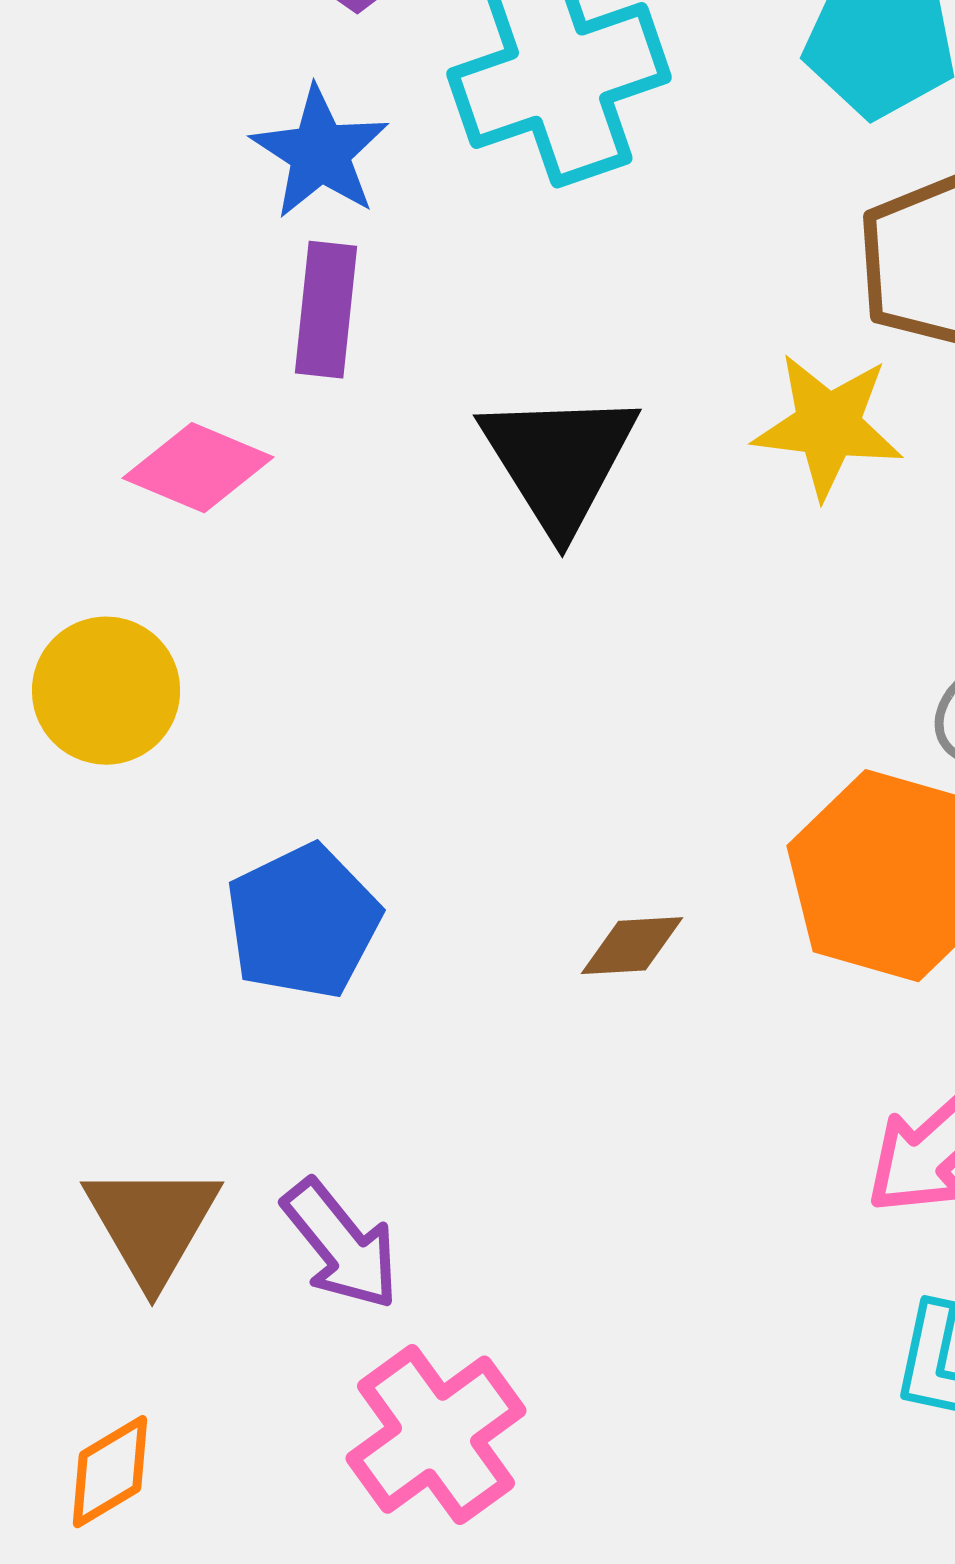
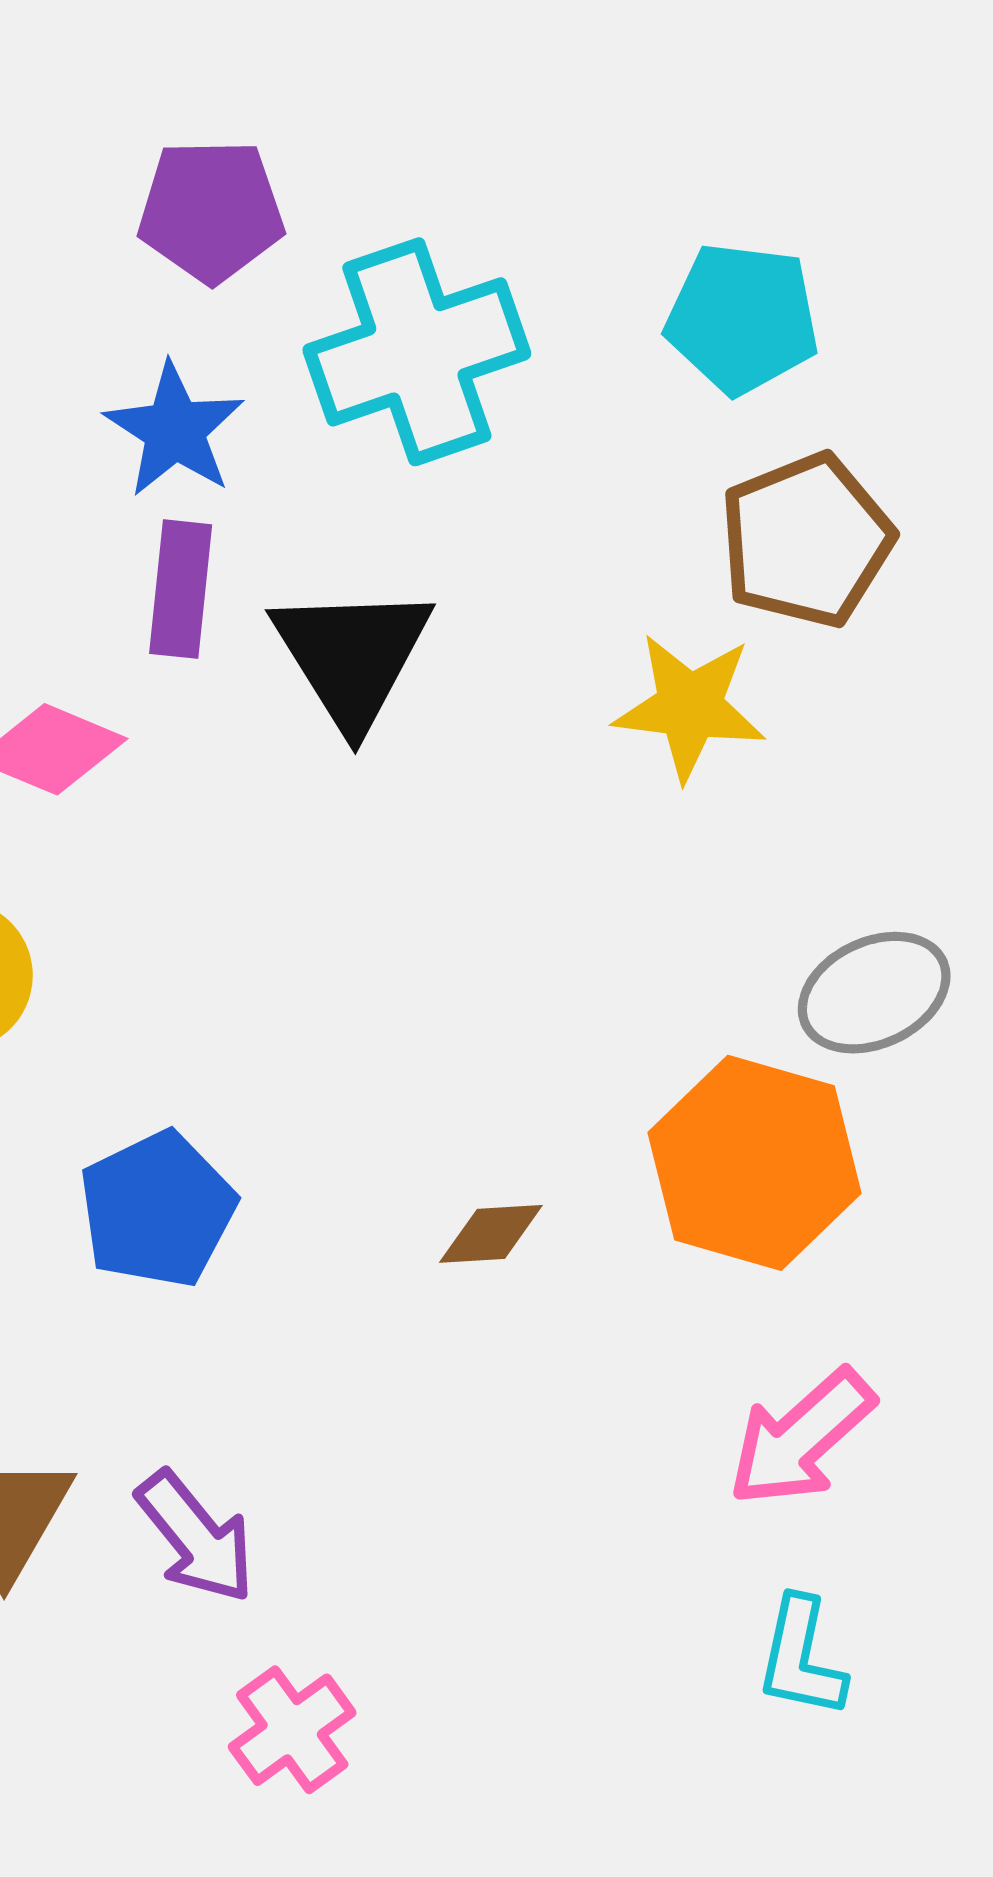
black triangle: (559, 461) -> (352, 656), moved
pink cross: (436, 1435) -> (292, 1730), size x0.7

